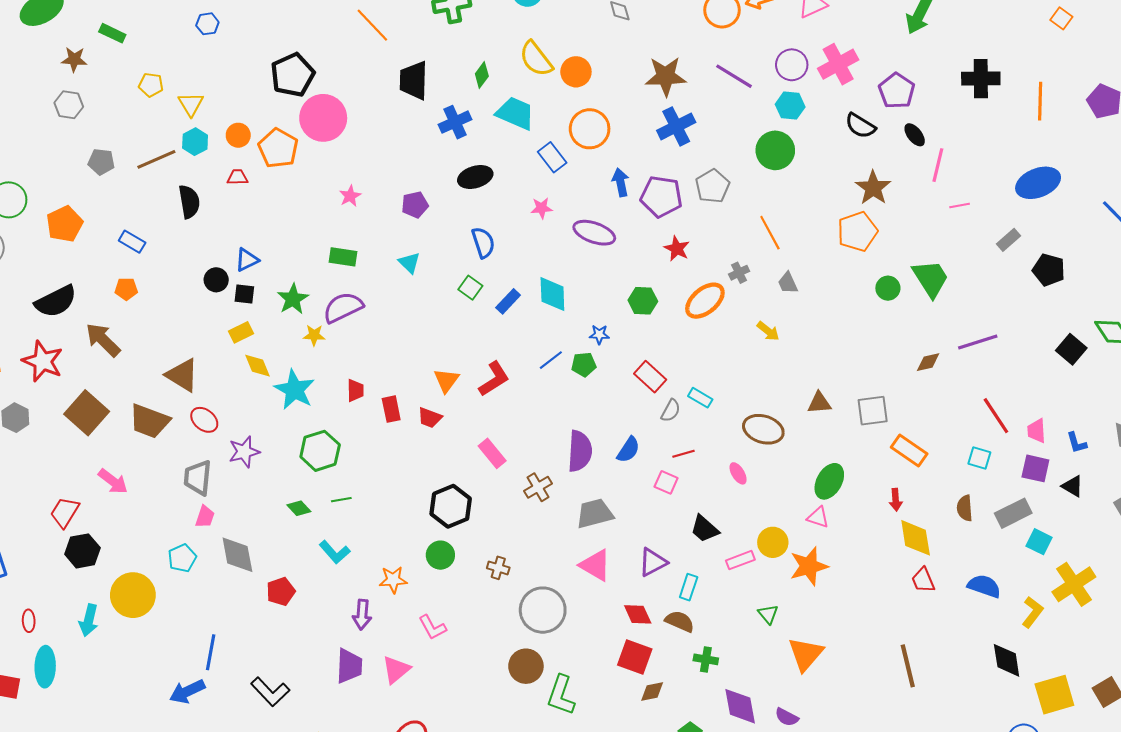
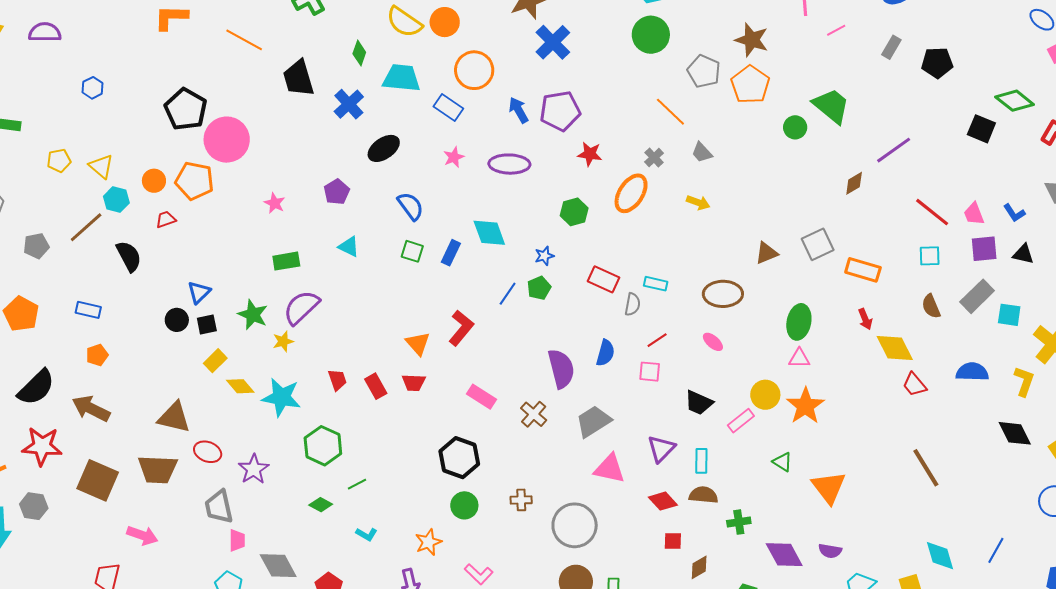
gray pentagon: (712, 186) -> (704, 71), moved
cyan L-shape: (335, 552) -> (367, 534), size x0.7
red square: (635, 657) -> (673, 541), size x0.6

